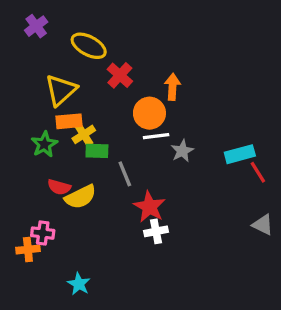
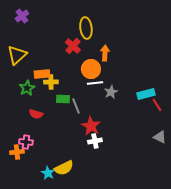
yellow ellipse: (89, 46) -> (86, 28), moved, turned 55
yellow triangle: (61, 90) -> (17, 55), moved
yellow cross: (84, 134) -> (51, 82), turned 32
green rectangle: (97, 151) -> (63, 99), moved
yellow semicircle: (80, 197) -> (64, 168), moved

